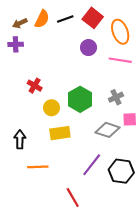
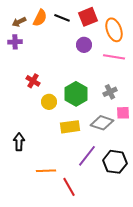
red square: (93, 18) -> (88, 17), turned 30
black line: (65, 19) -> (62, 18), turned 42
yellow rectangle: (60, 133) -> (70, 127), moved
black arrow: (20, 139) -> (19, 142), moved
orange line: (38, 167) -> (46, 171), moved

